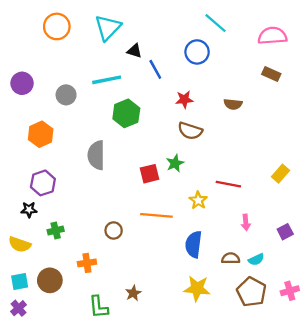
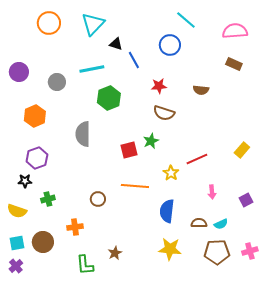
red line: (228, 184) -> (197, 159), turned -35
brown pentagon: (252, 292) -> (217, 252), turned -30

